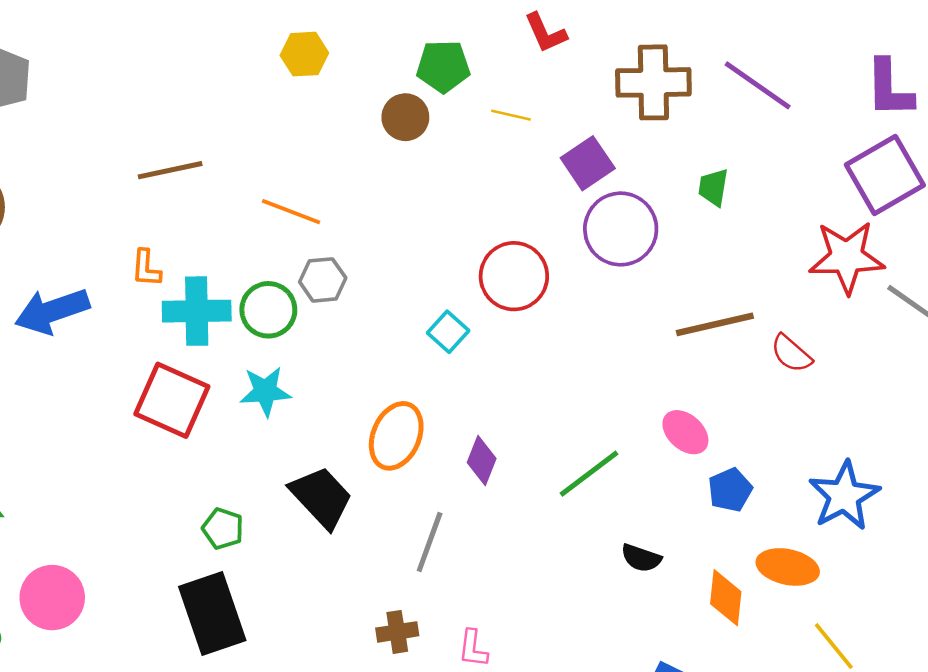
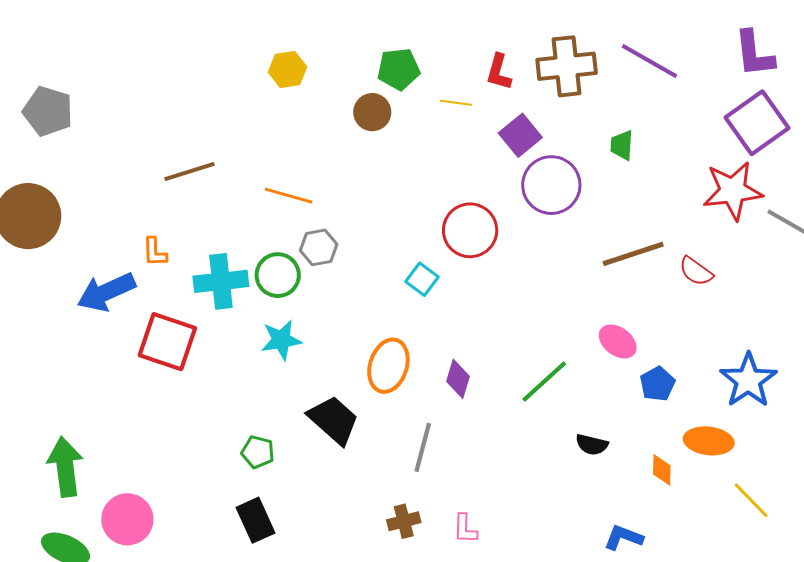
red L-shape: (545, 33) -> (499, 72), moved, turned 45
orange L-shape: (146, 268) -> (155, 252), moved
red square: (172, 400) -> (167, 342), moved
orange diamond: (726, 598) -> (662, 470), size x0.7
black rectangle: (212, 613) -> (256, 520), size x0.7

